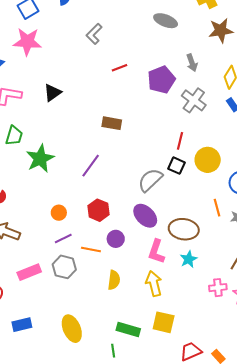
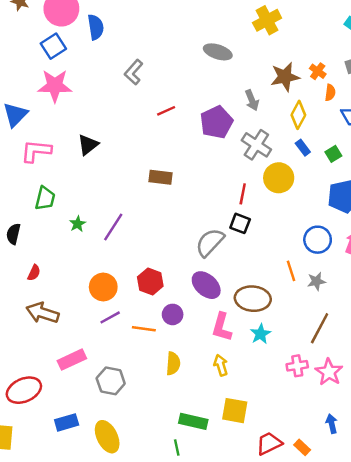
brown star: (221, 30) -> (285, 77), moved
green star: (40, 159) -> (78, 224), size x0.5
yellow circle: (208, 160) -> (279, 178), moved
purple line: (91, 166) -> (113, 227), moved
orange circle: (59, 213) -> (103, 287), size x1.5
gray hexagon: (64, 267) -> (111, 381), moved
yellow arrow: (154, 284) -> (221, 365), size x0.7
yellow ellipse: (72, 329) -> (107, 437), moved

